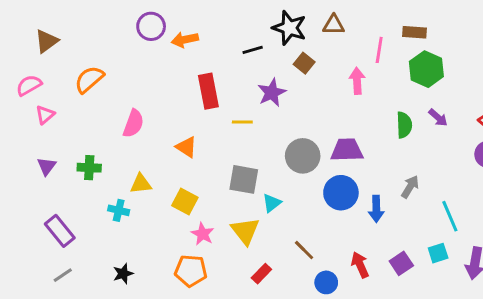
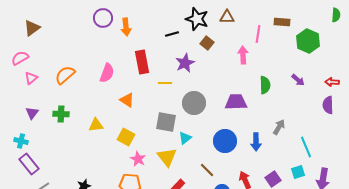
orange arrow: (185, 40) -> (126, 27), turned -84
green hexagon: (426, 69) -> (308, 41), moved
orange semicircle: (89, 79) -> (65, 75), moved
pink semicircle: (133, 123) -> (107, 73), moved
green semicircle: (404, 125) -> (265, 85), moved
gray circle: (303, 156) -> (194, 103), moved
blue circle: (341, 193) -> (225, 141), moved
cyan cross: (119, 210) -> (21, 141), moved
purple rectangle: (60, 231) -> (29, 164), moved

